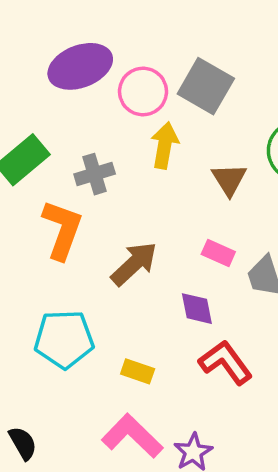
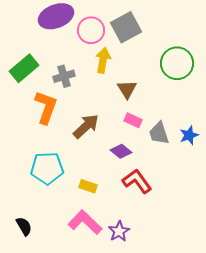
gray square: (206, 86) -> (126, 27), turned 32
brown triangle: (229, 179) -> (127, 89), moved
purple diamond: (197, 309) -> (121, 151), turned -40

